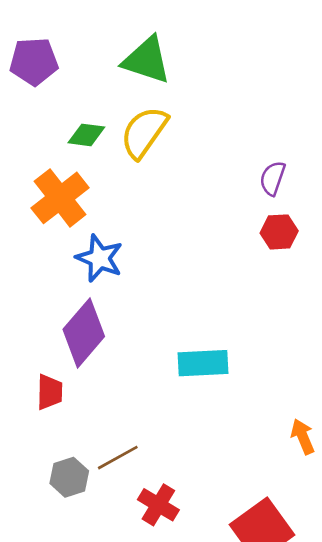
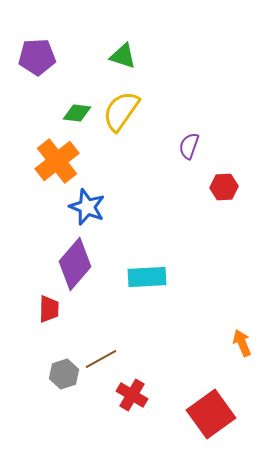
green triangle: (147, 60) -> (123, 56), size x0.7
purple semicircle: (273, 178) -> (189, 146), moved
cyan rectangle: (203, 363) -> (147, 277), moved

